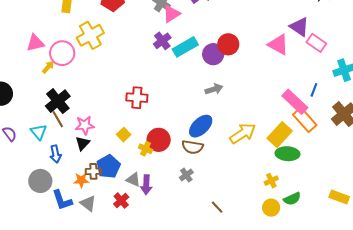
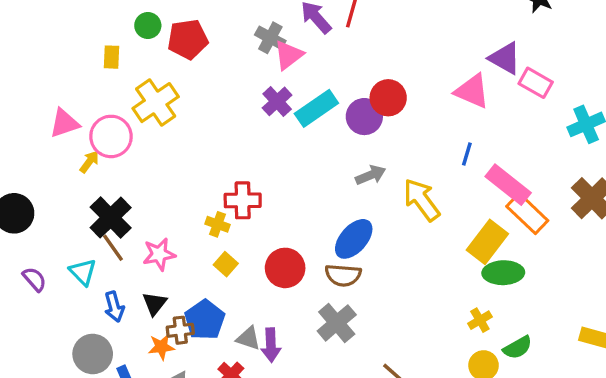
blue line: (314, 90) -> (467, 154), moved
yellow arrow: (243, 133) -> (422, 200), moved, turned -88
black triangle: (83, 143) -> (155, 304), moved
yellow cross: (146, 149) -> (218, 224), moved
gray cross: (186, 175) -> (337, 323), size x1.6

